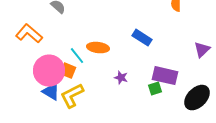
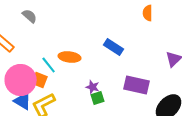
green square: (155, 89) -> (98, 98), moved

